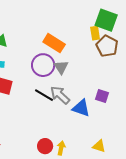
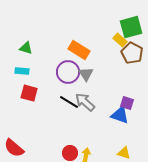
green square: (106, 20) -> (131, 27), turned -35
yellow rectangle: (95, 33) -> (120, 40), turned -40
blue triangle: (81, 108) -> (120, 115), moved

